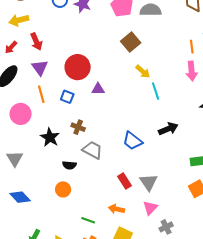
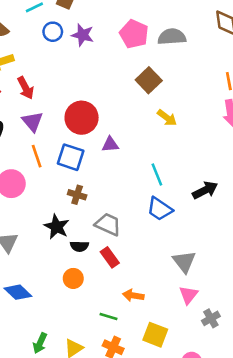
cyan line: (156, 91) -> (157, 174), moved
blue square: (67, 97) -> (71, 157), size x1.5
brown cross: (78, 127) -> (77, 195), moved
black star: (50, 137) -> (57, 227), moved
red rectangle: (124, 181) -> (110, 257), moved
orange arrow: (116, 209) -> (133, 295), moved

